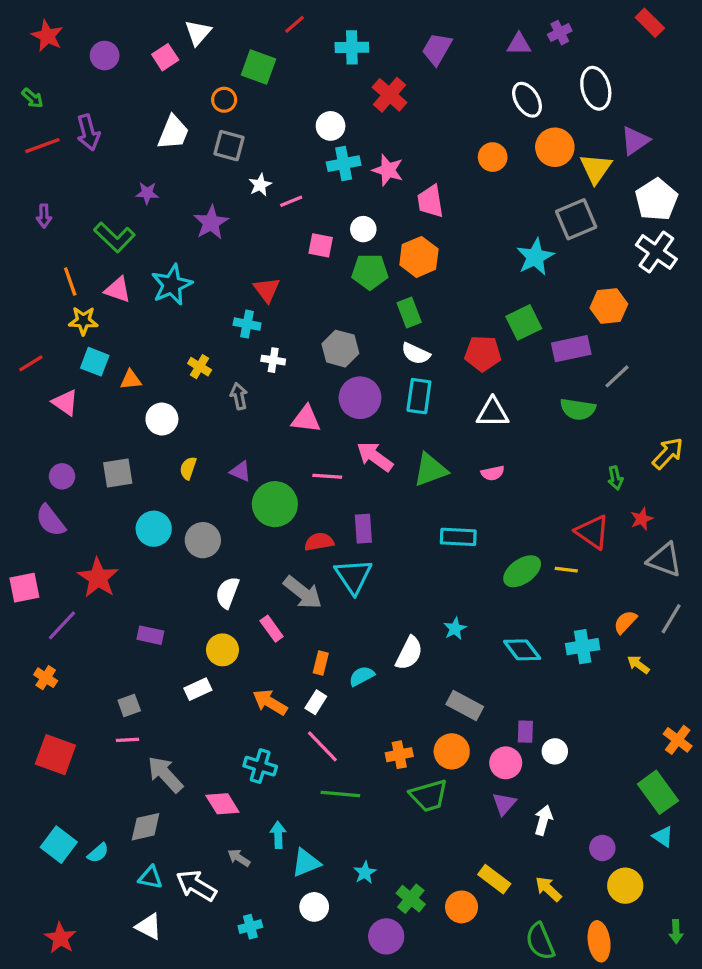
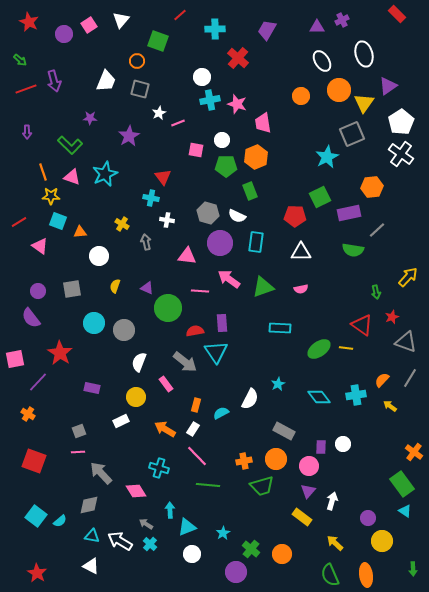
pink square: (165, 57) -> (89, 25), moved
white semicircle: (416, 354) -> (237, 216), moved
white circle: (555, 751) -> (343, 444), moved
yellow rectangle: (494, 879) -> (302, 517), moved
cyan cross: (250, 927) -> (150, 544), moved, turned -32

